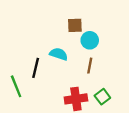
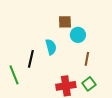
cyan semicircle: (59, 54) -> (51, 47), turned 56
brown line: (90, 66) -> (87, 59), moved

